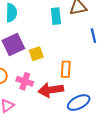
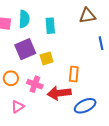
cyan rectangle: (56, 16) -> (50, 26), moved

